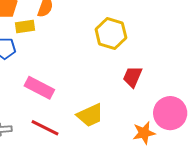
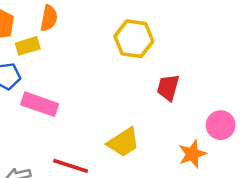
pink rectangle: (39, 88) -> (40, 104), moved
pink circle: (170, 113) -> (221, 125), size x0.7

